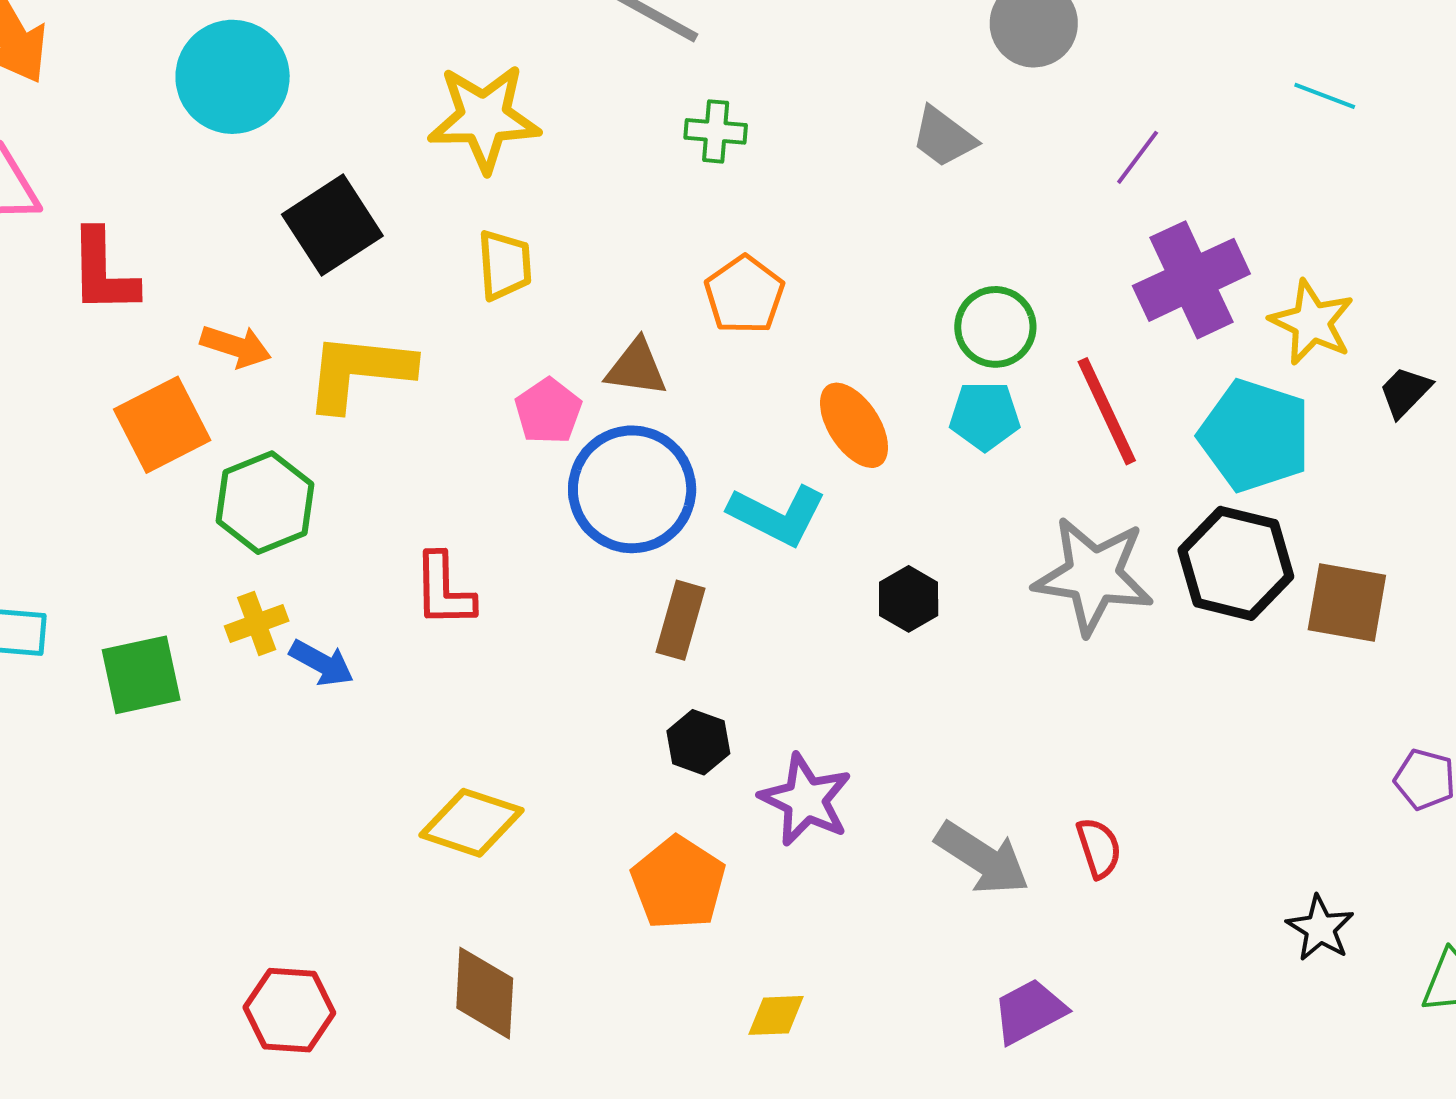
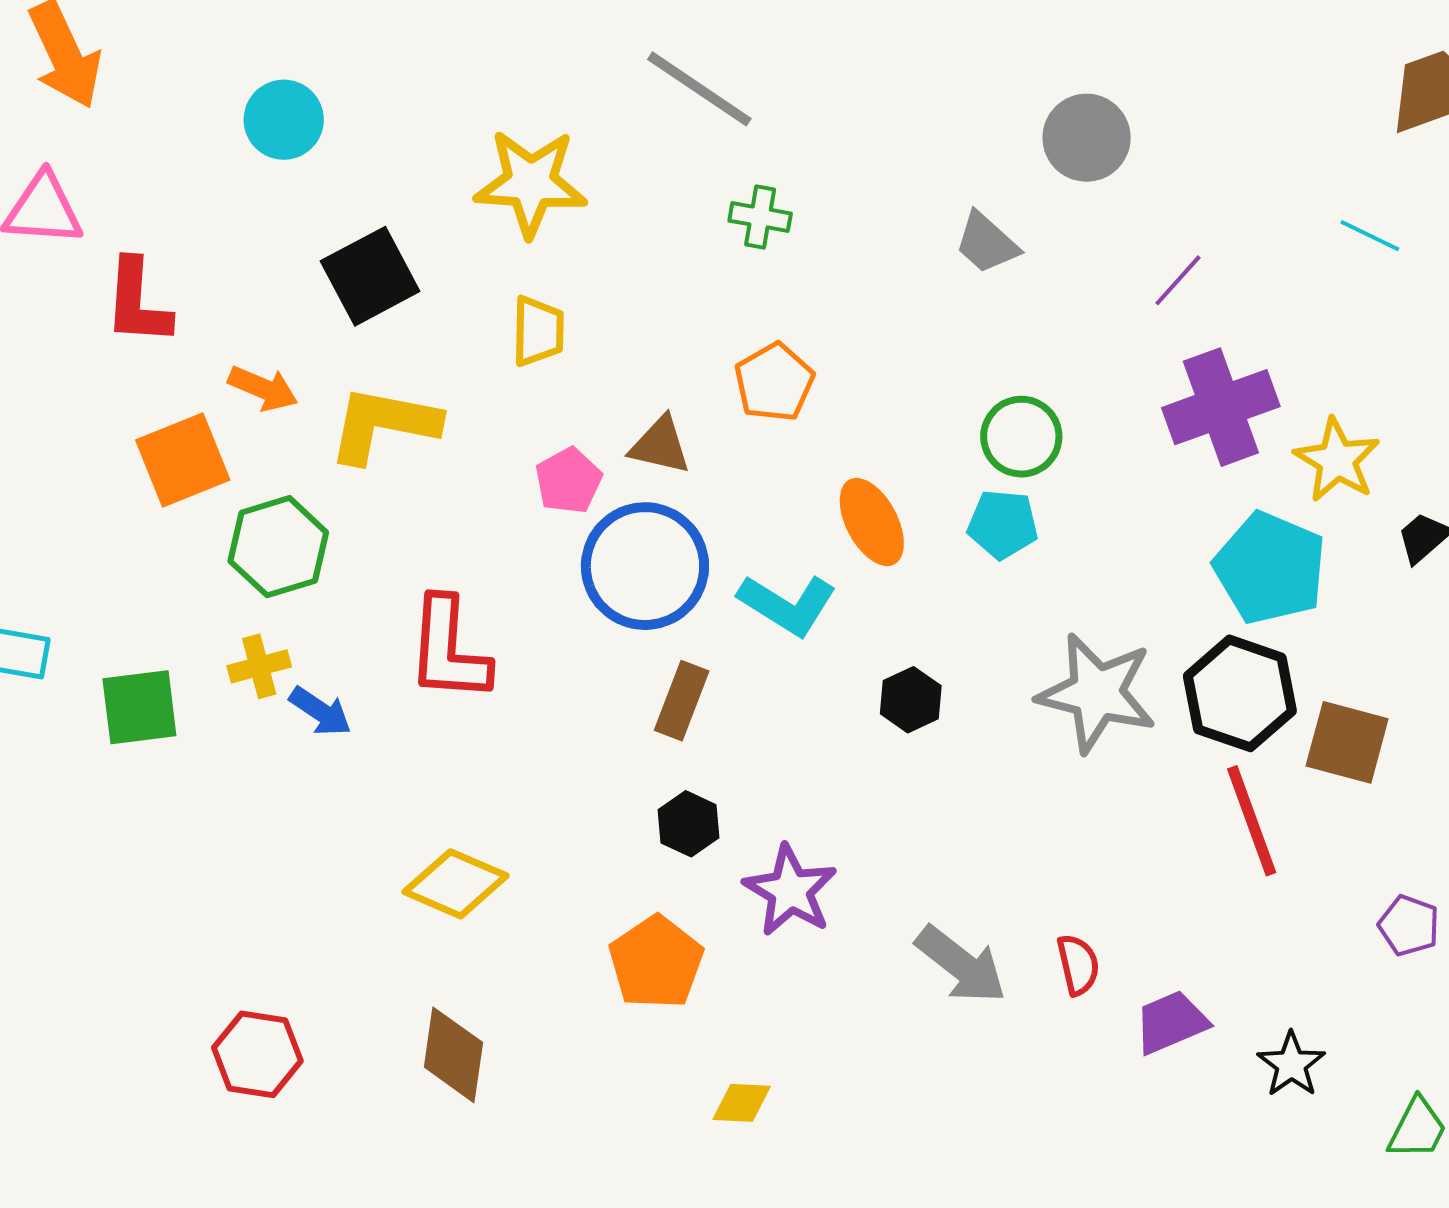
cyan circle: (233, 77) -> (284, 120), size x0.7
red line: (1107, 411) -> (1252, 821), moved
red L-shape: (444, 590) -> (449, 650), size x1.4
purple trapezoid: (1029, 1011) -> (1171, 1022), moved

